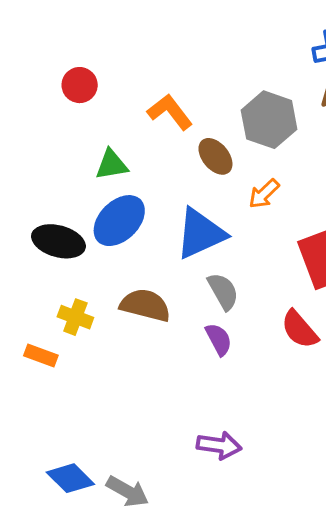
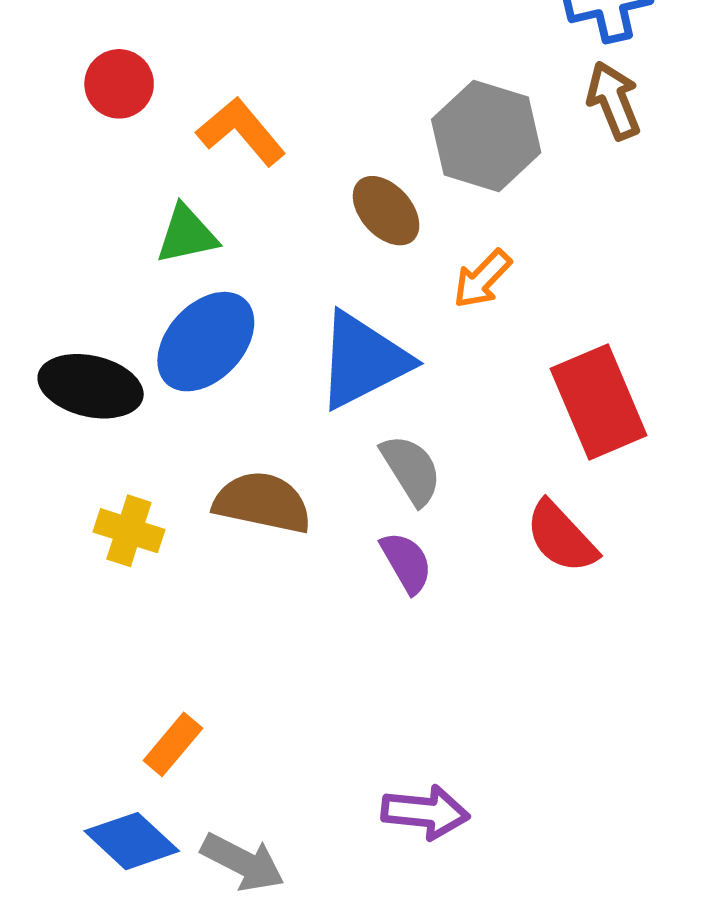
orange L-shape: (170, 112) -> (241, 131), moved
orange rectangle: (41, 356) -> (173, 744), moved, turned -68
purple arrow: (219, 445) -> (425, 812), moved

